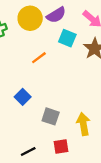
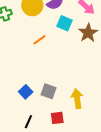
blue square: (23, 97) -> (26, 92), moved
black line: (28, 151) -> (28, 122), turned -40

